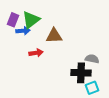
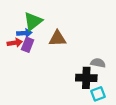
purple rectangle: (13, 20) -> (28, 45), moved
red arrow: (36, 53) -> (15, 43), moved

